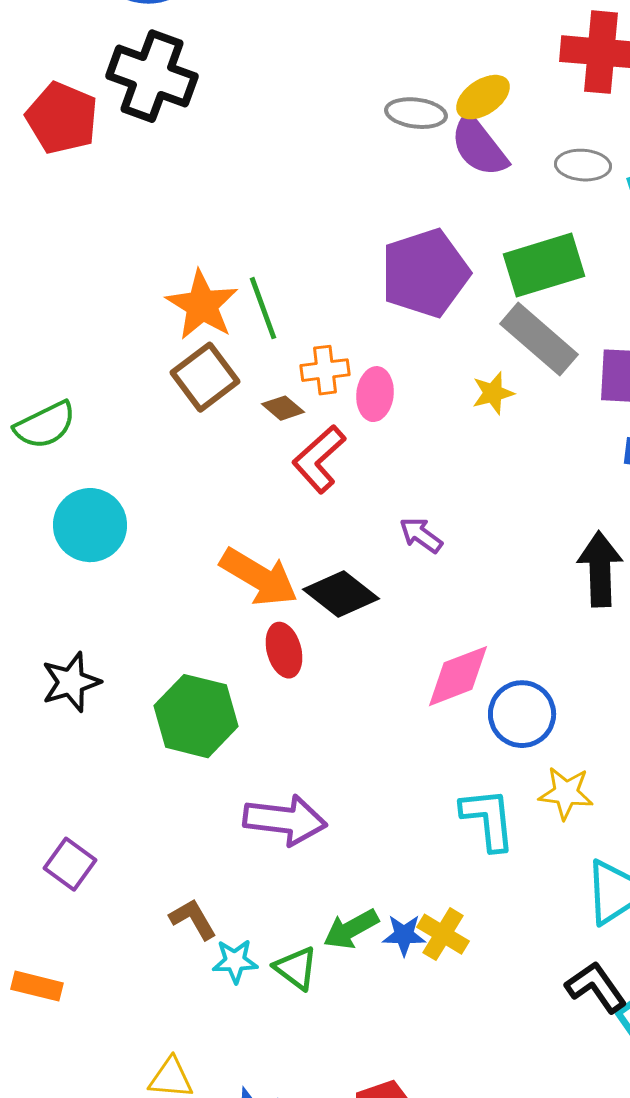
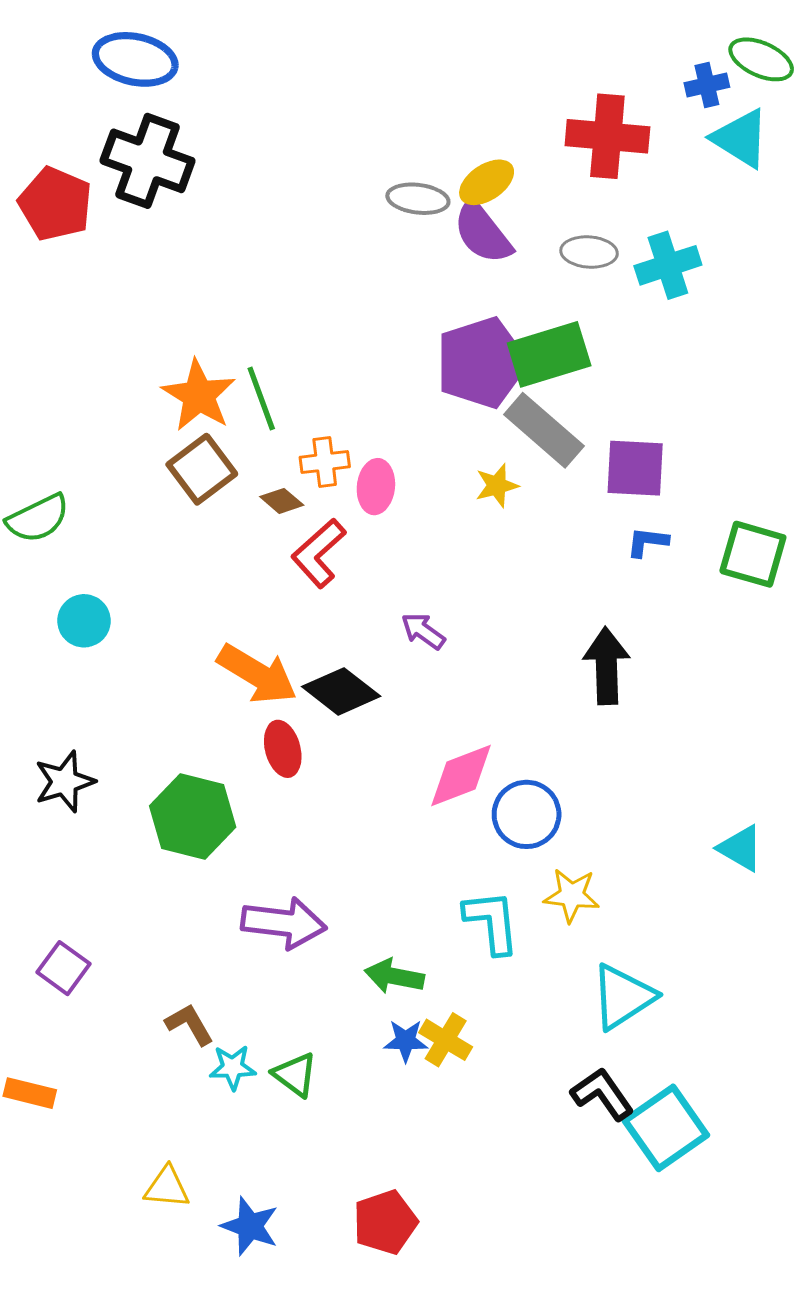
purple pentagon: (425, 273) -> (481, 363), moved
cyan circle: (90, 525) -> (84, 621), size x0.7
green arrow: (351, 929) -> (394, 976), moved, turned 40

